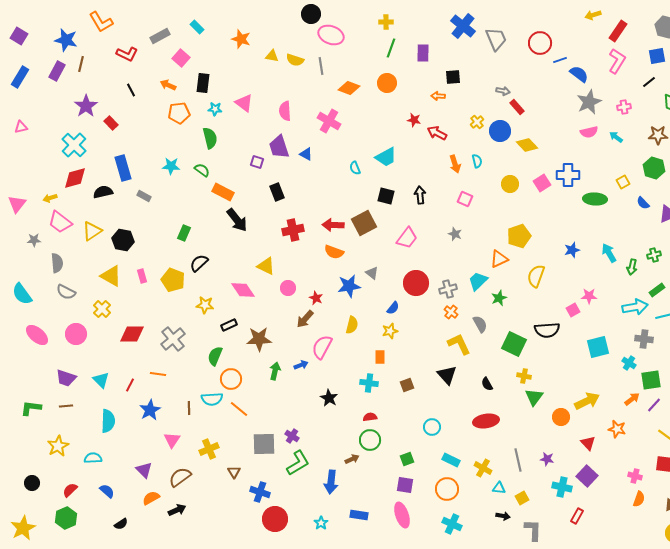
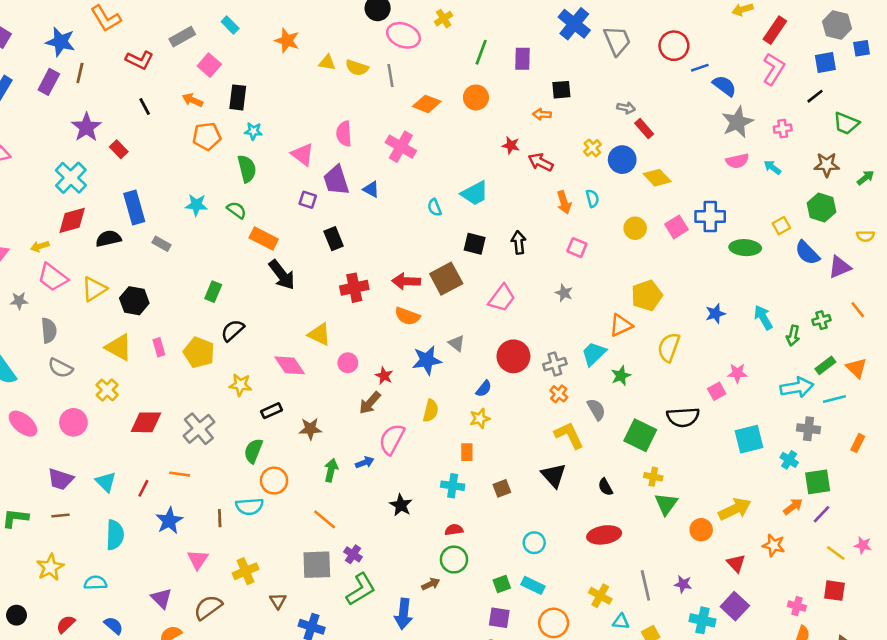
yellow cross: (386, 22) -> (444, 19), moved, turned -32
pink triangle: (244, 103) -> (303, 154), moved
blue semicircle: (643, 203) -> (807, 253), size x1.5
brown star: (259, 339) -> (310, 429), size x0.7
orange line: (239, 409) -> (325, 519), moved
cyan rectangle: (451, 460) -> (533, 585), moved

